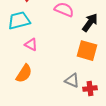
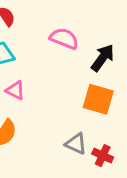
red cross: (90, 89) -> (103, 156), turned 32

